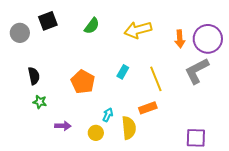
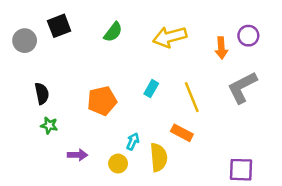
purple circle: (208, 39) -> (248, 36), moved, size x0.6
orange pentagon: (83, 82) -> (102, 101), turned 30
orange rectangle: (148, 108) -> (182, 133), turned 48

